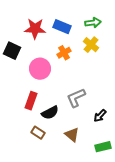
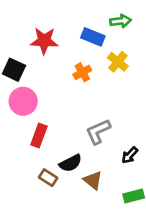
green arrow: (93, 23) -> (120, 21), moved
blue rectangle: (62, 27) -> (93, 37), moved
pink circle: (40, 69) -> (23, 101), moved
black semicircle: (50, 113) -> (71, 163), moved

